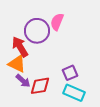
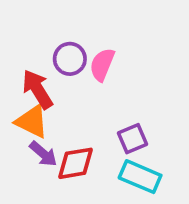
pink semicircle: (57, 22) -> (102, 65), moved
purple circle: (37, 31) -> (70, 59), size x0.7

